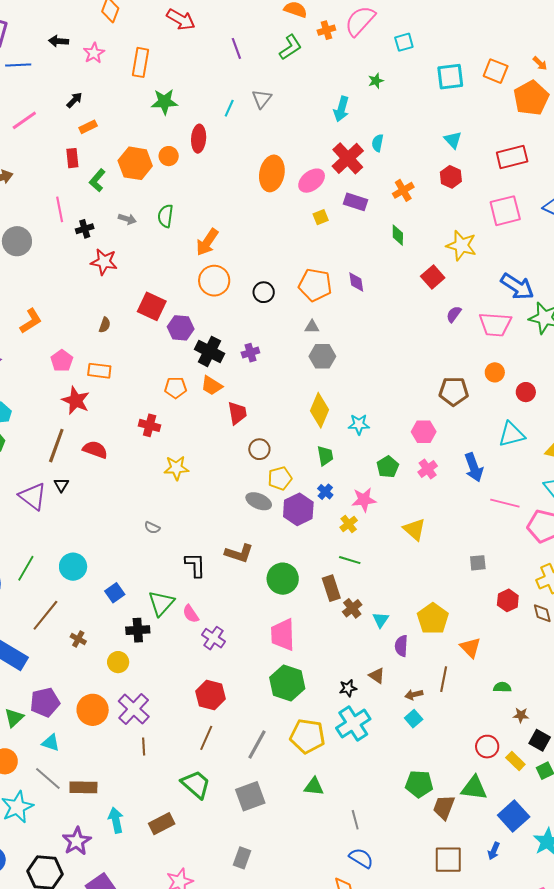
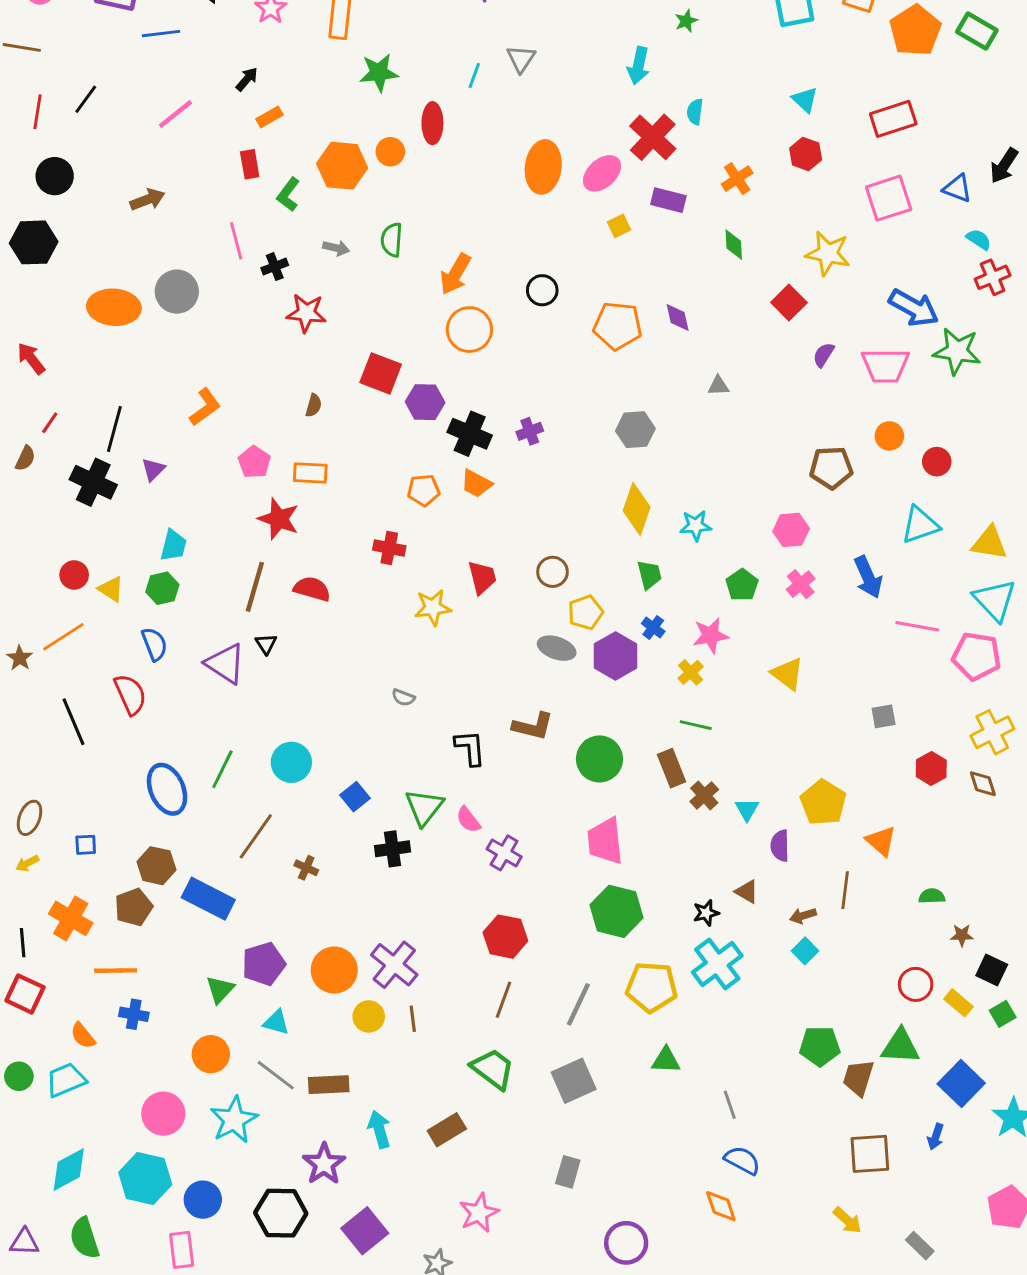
black circle: (264, 292) -> (542, 290), moved
gray triangle: (312, 327) -> (718, 386), moved
red trapezoid: (237, 413) -> (482, 577), moved
yellow circle: (118, 662) -> (369, 1016), moved

